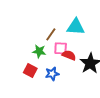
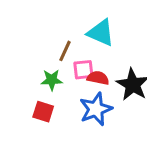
cyan triangle: (76, 27) -> (101, 33), turned 30
blue star: (52, 74) -> (96, 109), moved, size x1.5

